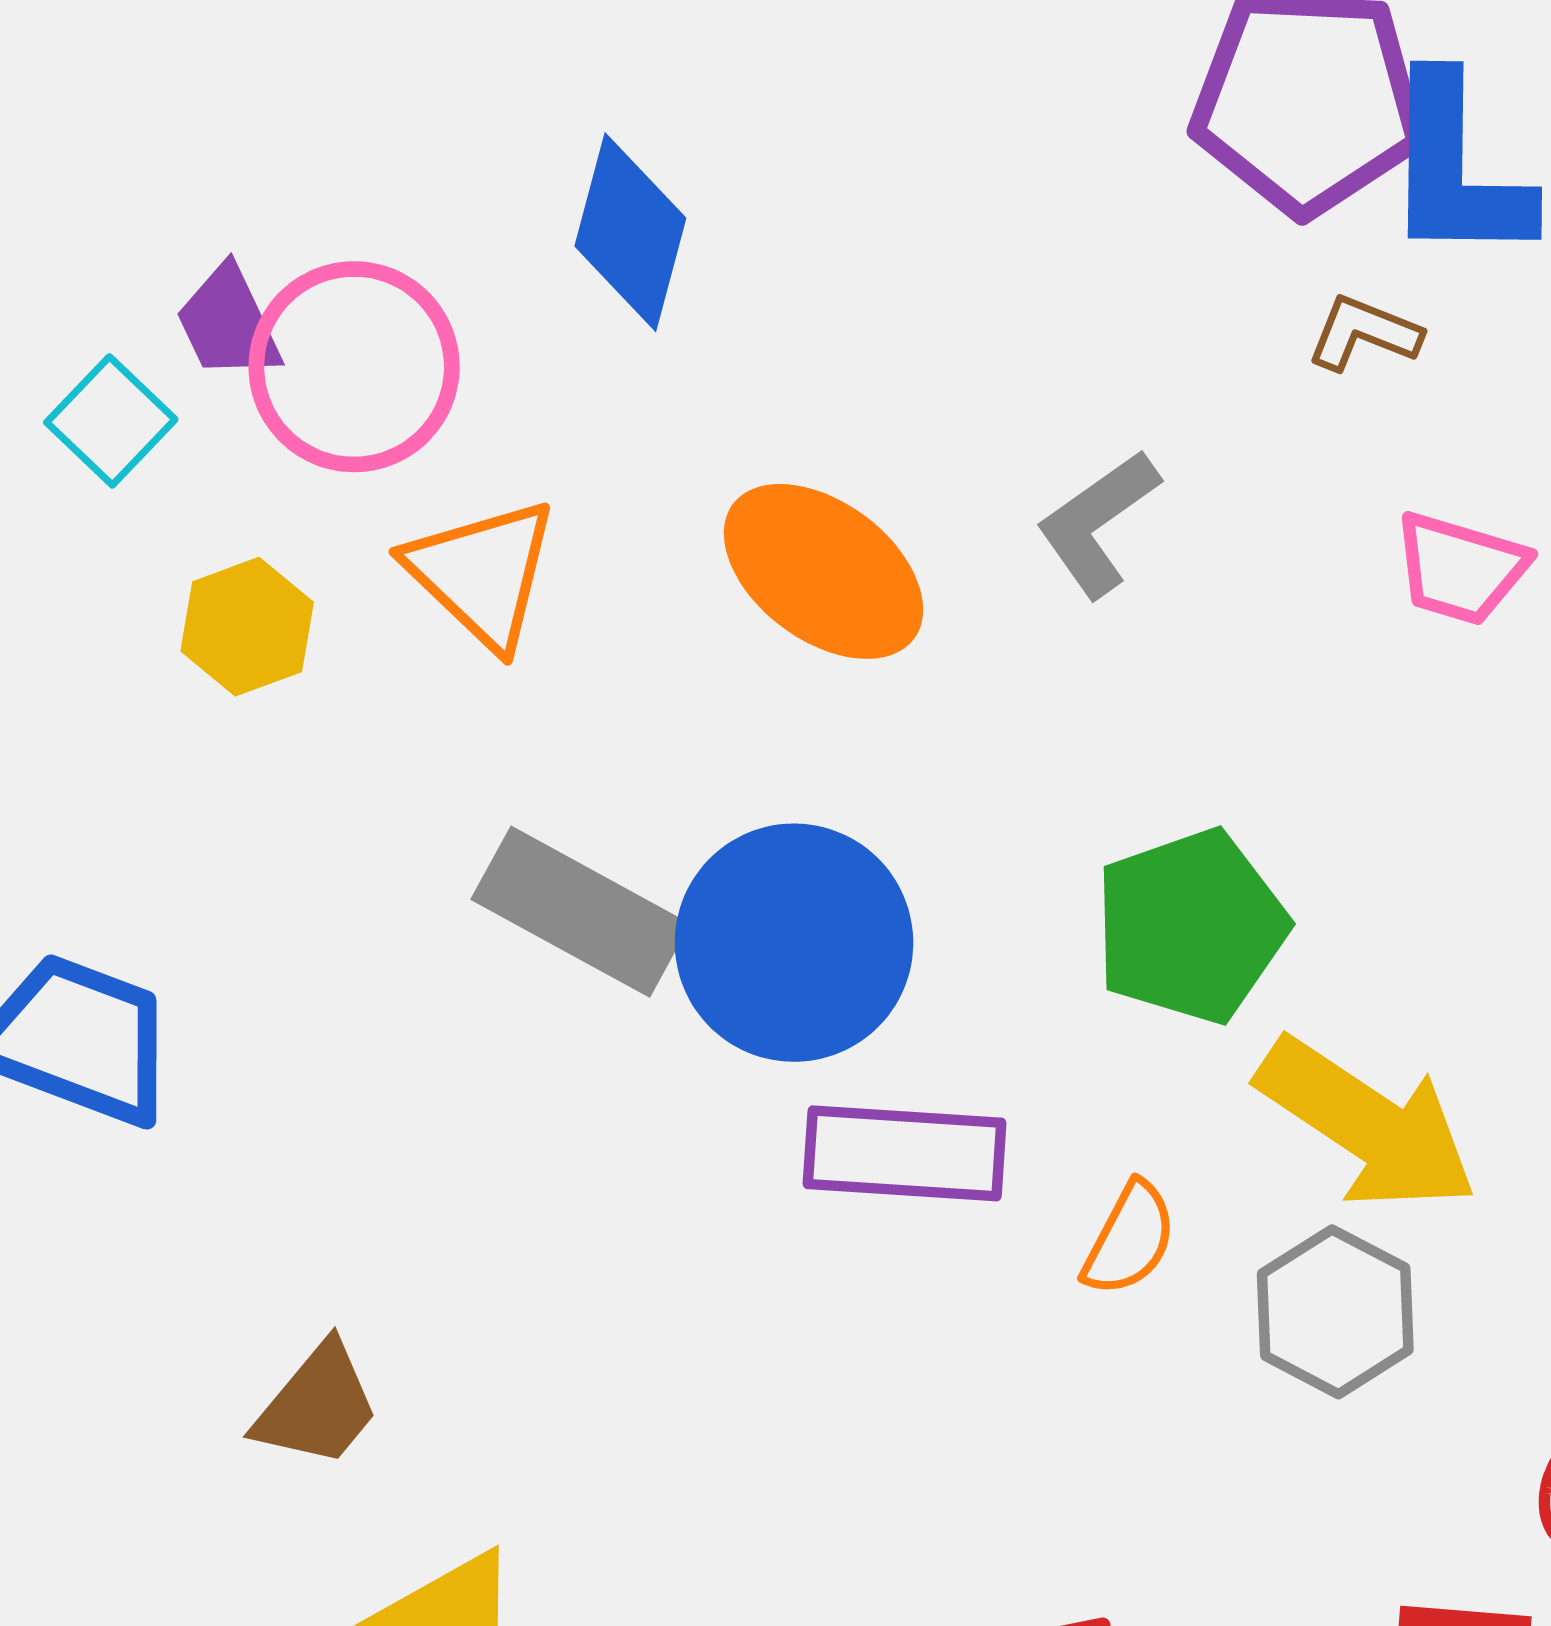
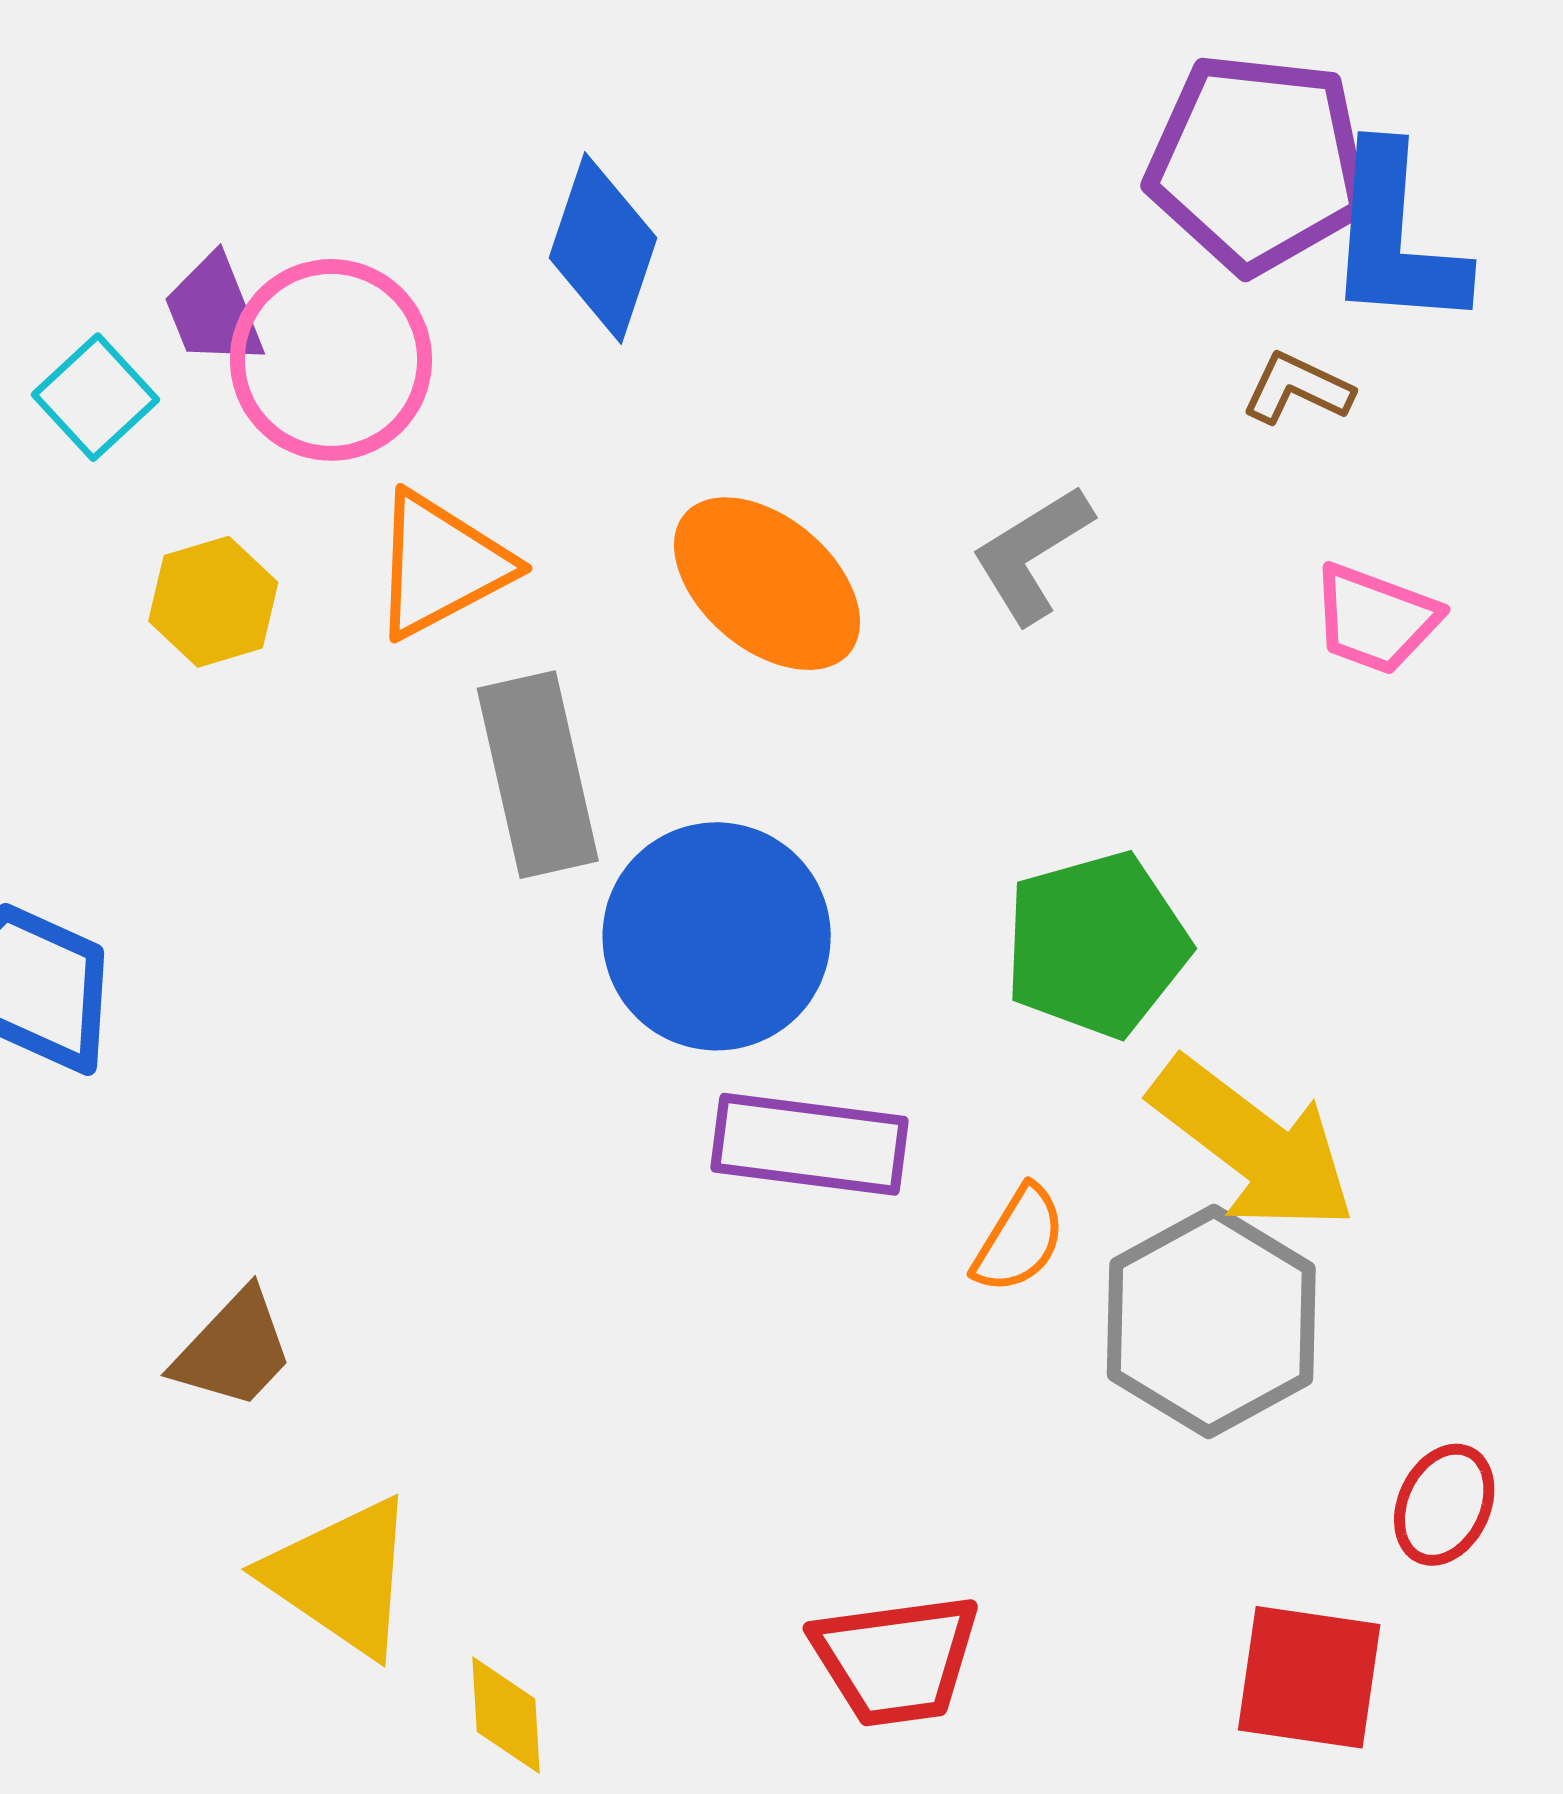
orange triangle: (482, 573) -> (441, 565), turned 45
gray rectangle: (580, 912) -> (538, 775), moved, turned 45
gray hexagon: (1335, 1312) -> (1211, 1322), size x1.4

